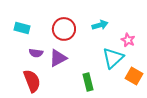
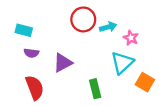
red circle: (64, 29) -> (83, 19), moved
pink star: (128, 40) -> (131, 38), moved
purple semicircle: (36, 53) -> (31, 53), moved

